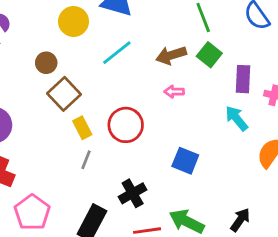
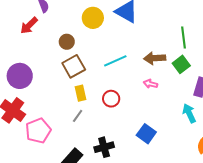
cyan line: (117, 53) -> (115, 61), moved
red circle: (126, 125) -> (111, 99), size x0.7
pink pentagon: (32, 212) -> (38, 131), moved

